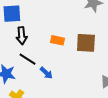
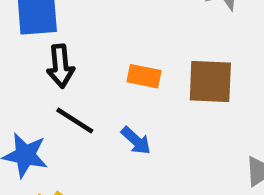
blue arrow: (46, 73) -> (136, 141), moved

